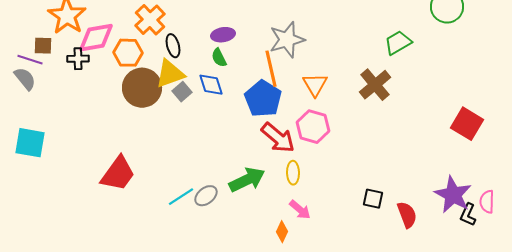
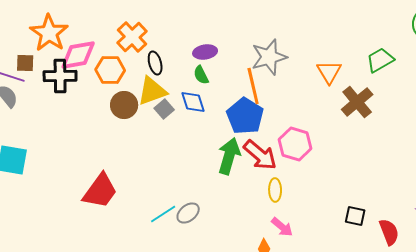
black cross: (78, 59) -> (60, 76), size x1.5
orange triangle: (315, 85) -> (329, 72), moved
brown circle: (142, 88) -> (124, 105), size x0.7
green arrow: (247, 180) -> (229, 156), moved, turned -48

